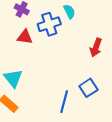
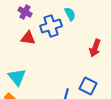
blue square: (88, 88) -> (88, 86), turned -30

